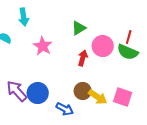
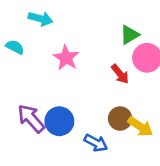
cyan arrow: (24, 17) -> (40, 19), turned -66
green triangle: (79, 28) -> (130, 35), moved
red arrow: (83, 58) -> (120, 74), turned 126

